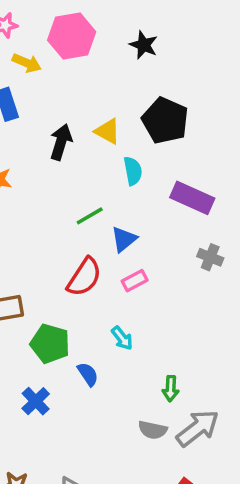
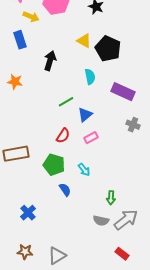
yellow triangle: (108, 131) -> (84, 41), moved
red semicircle: (84, 277) -> (63, 136), size x0.7
green pentagon: (50, 344) -> (54, 165), moved
blue cross: (36, 401) -> (28, 213), moved

